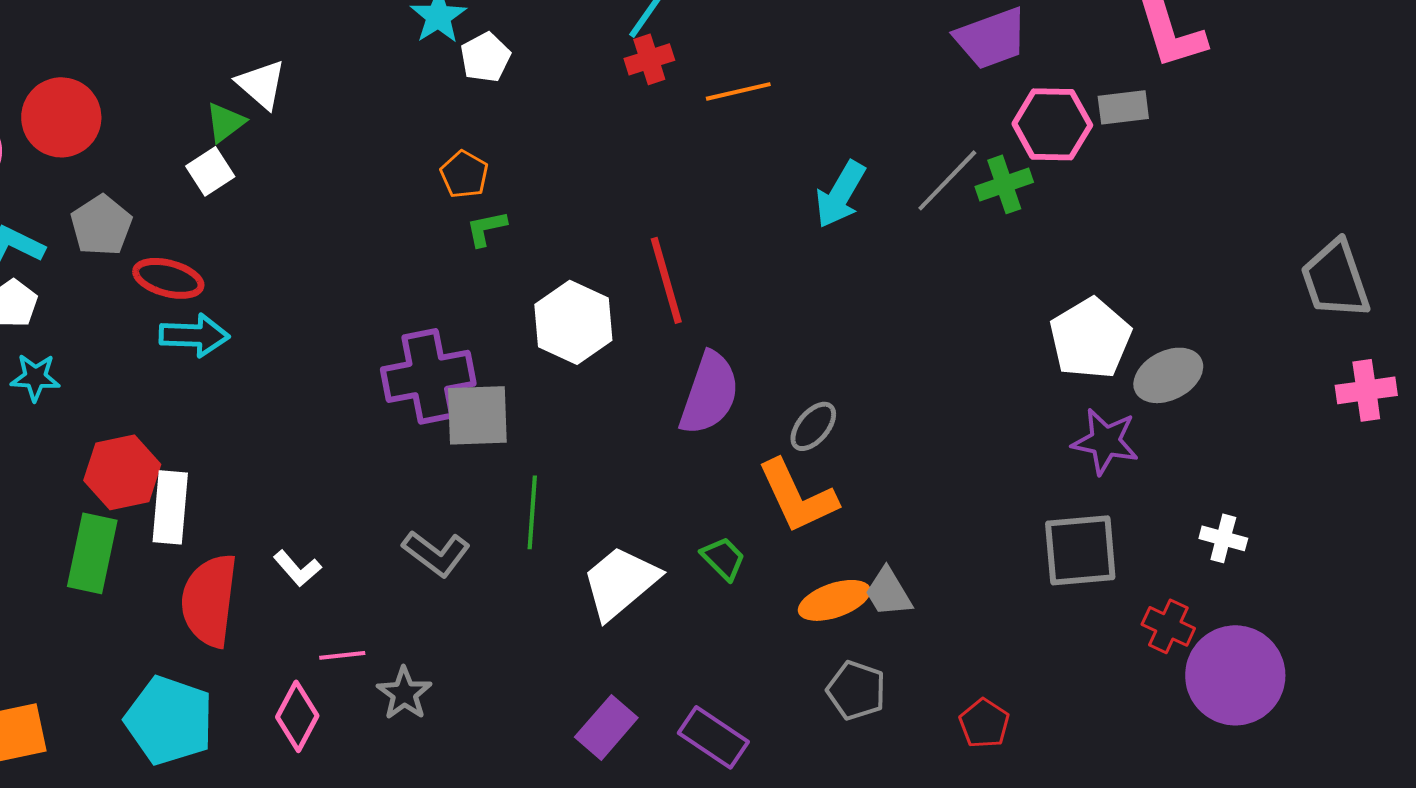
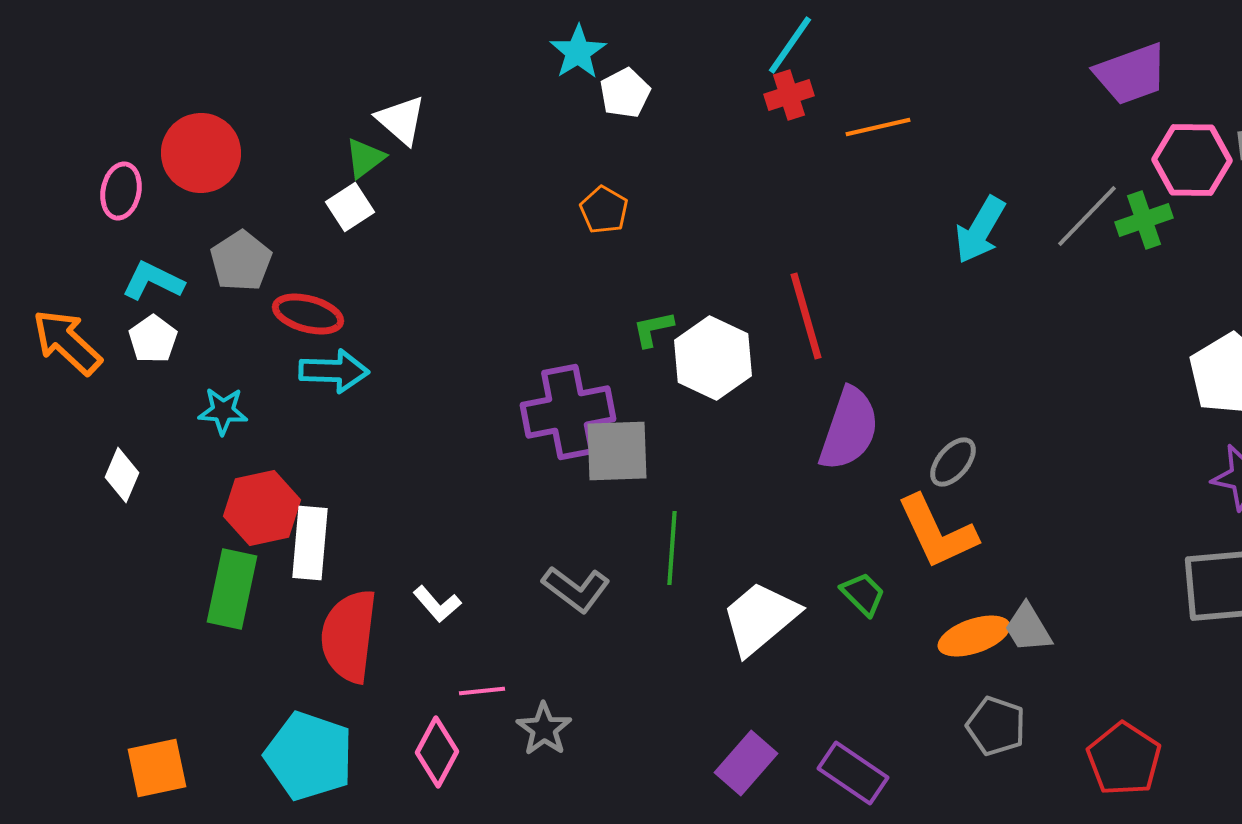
green L-shape: (486, 228) -> (653, 329), moved
cyan star: (35, 377) -> (223, 411), moved
red pentagon: (984, 723) -> (1124, 759), size x1.5

